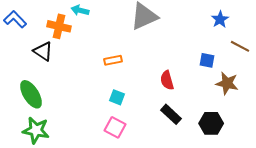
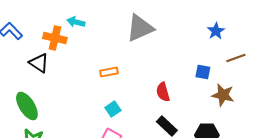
brown line: (240, 46) -> (236, 58), turned -48
cyan square: (117, 97) -> (113, 109), turned 35

